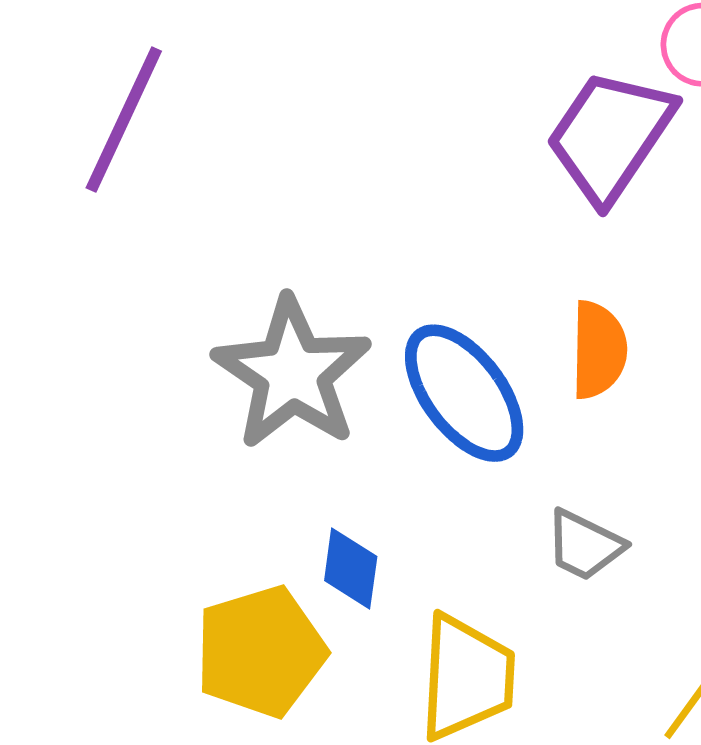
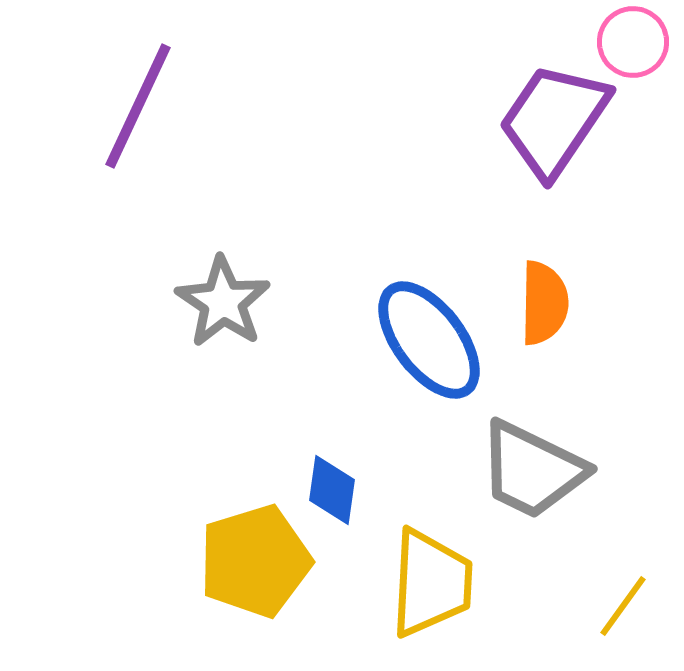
gray star: (292, 373) -> (223, 302), moved, size x0.7
gray trapezoid: (585, 545) -> (532, 470), size x1.6

